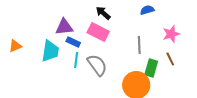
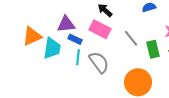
gray line: (139, 45) -> (131, 38), moved, turned -36
orange triangle: (15, 46) -> (32, 36), moved, size x1.5
green rectangle: (151, 68) -> (153, 49), moved, turned -30

